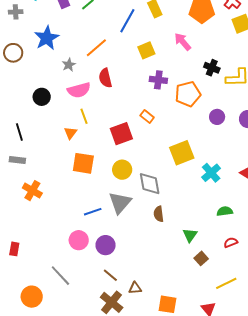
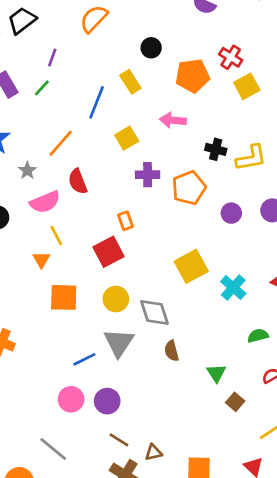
pink arrow: (183, 42) -> (173, 120), turned -36
orange rectangle: (147, 116) -> (125, 221), moved, turned 40

